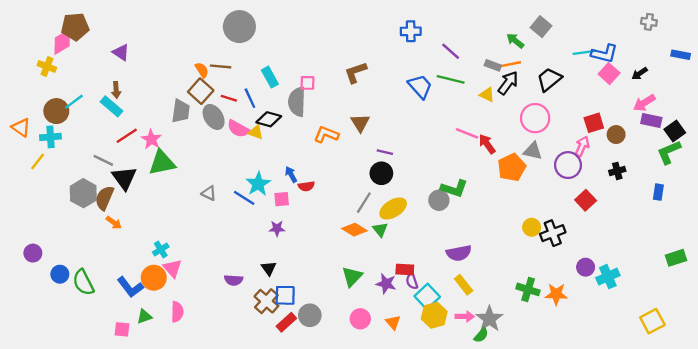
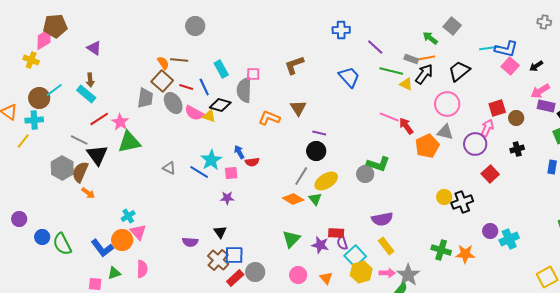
gray circle: (239, 27) -> (195, 26), size x0.7
green line: (451, 79) -> (391, 71), moved

